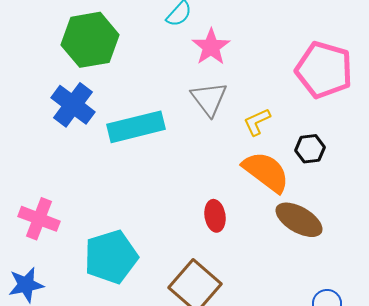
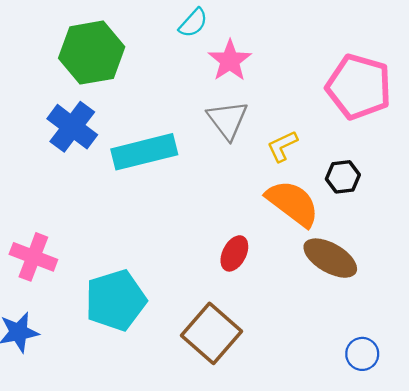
red ellipse: (215, 216) -> (234, 253), turned 36

